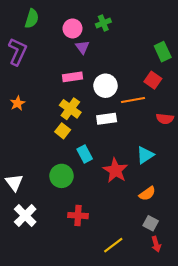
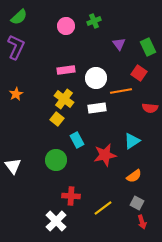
green semicircle: (32, 19) -> (19, 17), moved, turned 30
purple triangle: (82, 47) -> (119, 44), moved
red star: (115, 170) -> (105, 155), turned 30
white cross: (25, 216) -> (56, 221), moved
yellow line: (113, 245) -> (103, 208), moved

